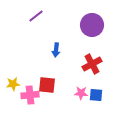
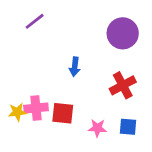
purple line: (36, 16) -> (35, 21), moved
pink star: (81, 93) -> (97, 128), moved
pink cross: (30, 95) -> (36, 108), moved

